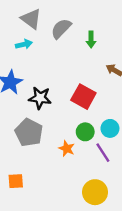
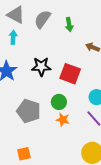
cyan arrow: (24, 44) -> (13, 37), turned -64
black star: (40, 98) -> (41, 67), moved
green circle: (85, 132) -> (59, 102), moved

